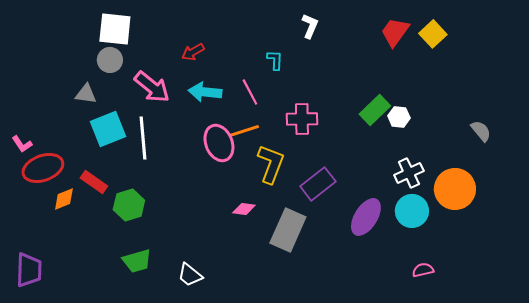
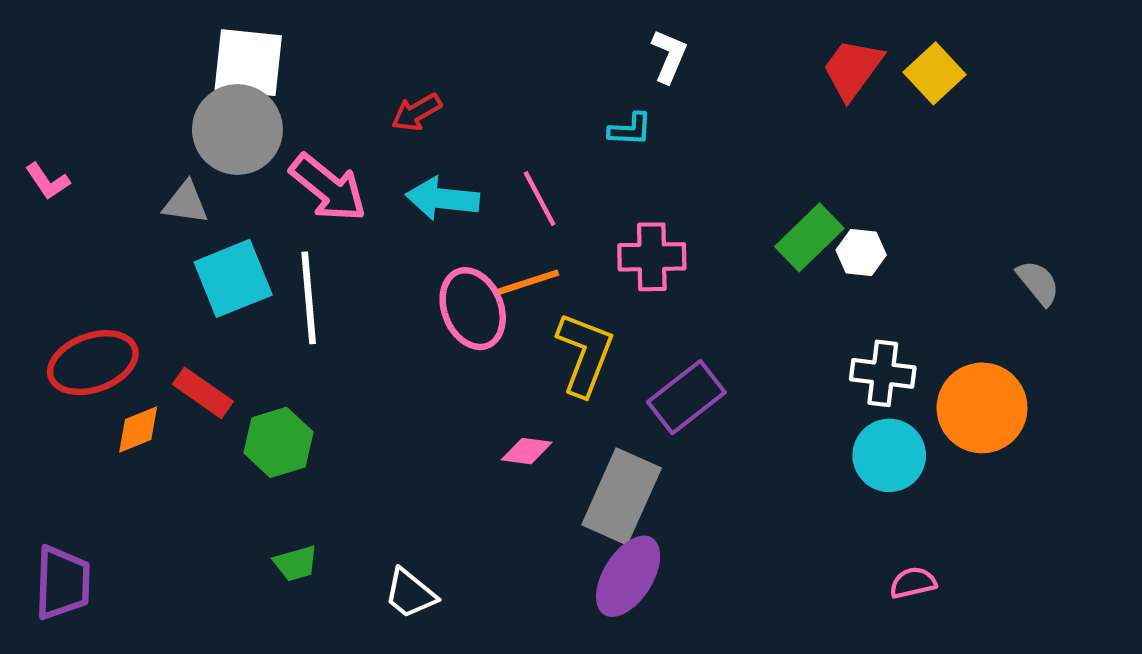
gray circle: (110, 60) -> (237, 129), size x1.6
cyan L-shape: (275, 60) -> (630, 129), moved, turned 90
pink L-shape: (22, 144) -> (47, 181), moved
white cross: (409, 173) -> (883, 373), turned 32
purple ellipse: (366, 217) -> (628, 576), moved
green trapezoid: (137, 261) -> (296, 563), size x0.7

